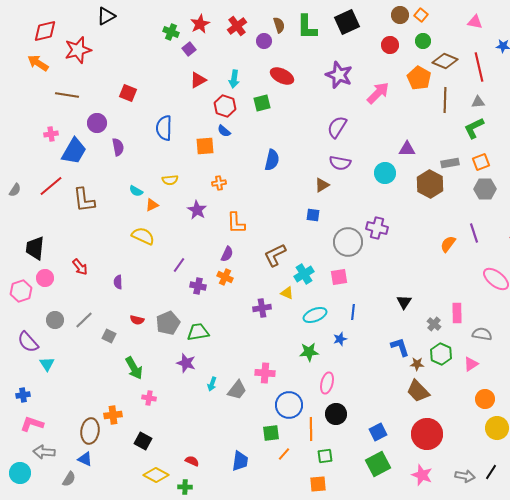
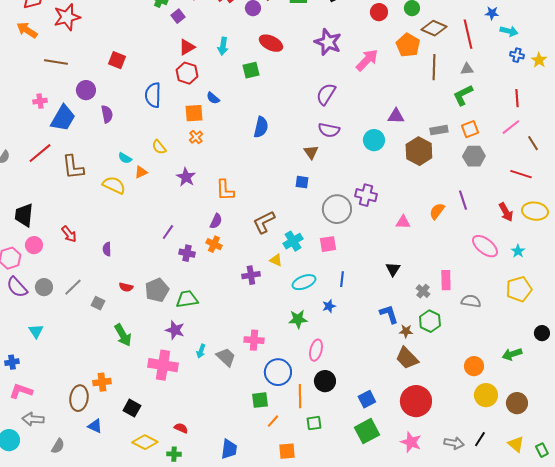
red hexagon: (225, 106) -> (187, 73), moved
yellow semicircle: (170, 180) -> (159, 147), turned 56
orange cross: (219, 183) -> (196, 137), moved, turned -32
brown triangle: (322, 185) -> (311, 152), turned -35
yellow semicircle: (143, 236) -> (114, 185), moved
purple semicircle: (28, 342) -> (17, 287), moved
pink triangle: (471, 364) -> (403, 222), moved, turned 35
gray trapezoid: (237, 390) -> (226, 357), turned -85
pink cross: (149, 398) -> (163, 365), moved, size x2.0
blue triangle: (85, 459) -> (95, 426), moved
blue trapezoid: (240, 461) -> (229, 449), moved
orange square: (318, 484) -> (287, 451), moved

